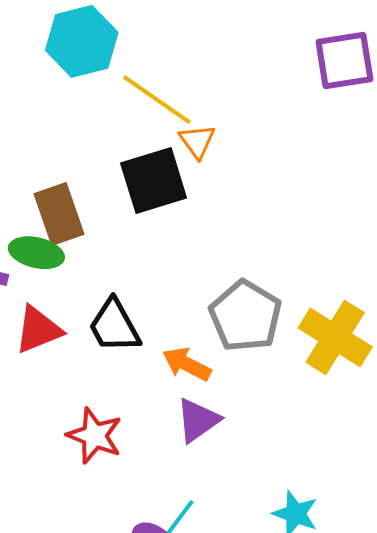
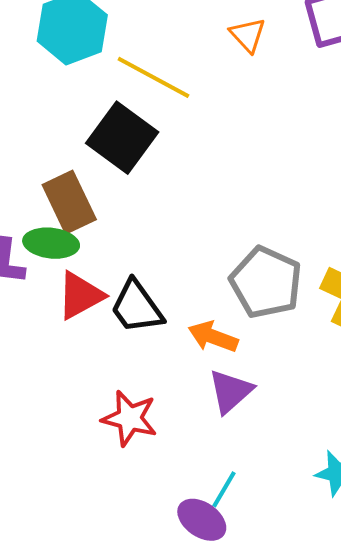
orange triangle: (197, 141) -> (248, 35), moved
black square: (154, 181) -> (122, 138), moved, turned -30
red triangle: (38, 330) -> (80, 296), moved

